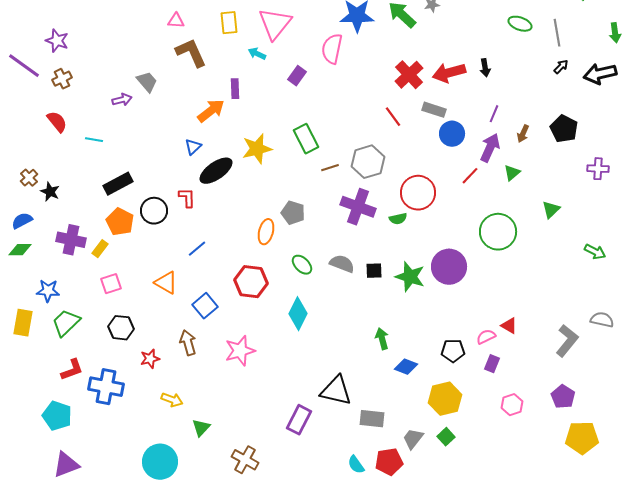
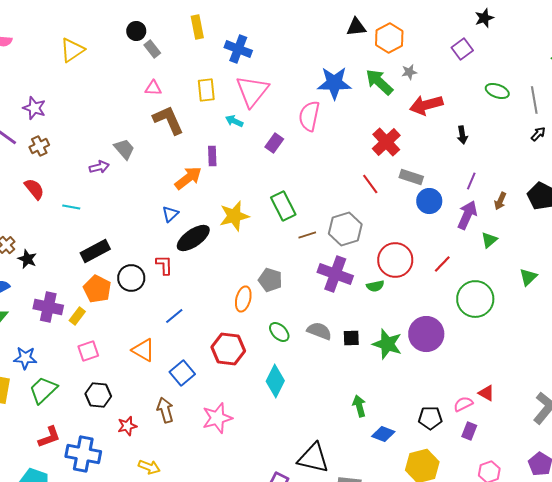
red arrow: (449, 73) -> (426, 105), moved
red line: (470, 176) -> (442, 264), moved

